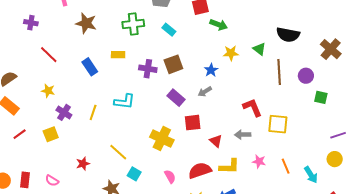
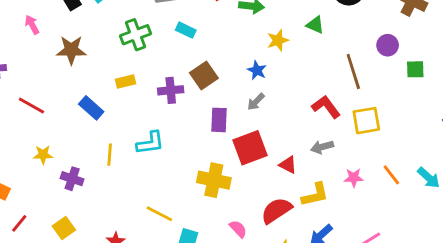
brown line: (279, 72) -> (353, 72), moved
purple rectangle: (176, 98) -> (219, 120), turned 66
yellow line: (93, 112) -> (110, 155), moved
red square: (193, 123) -> (250, 148), size x1.4
yellow square: (51, 134) -> (64, 228), moved

